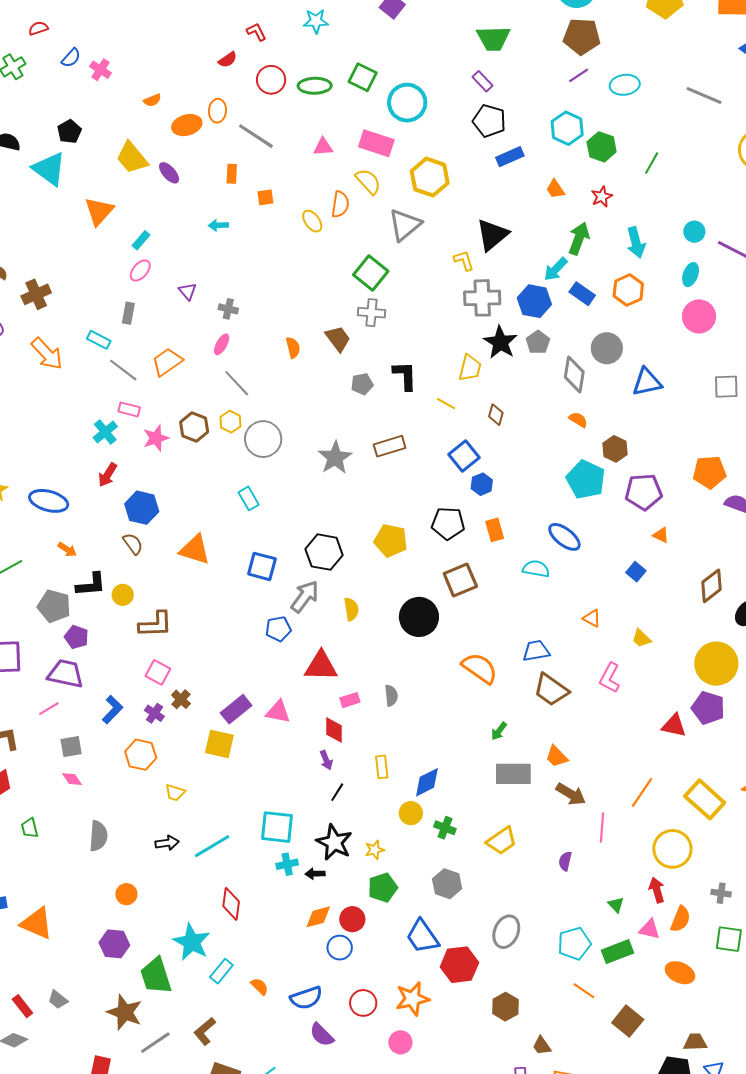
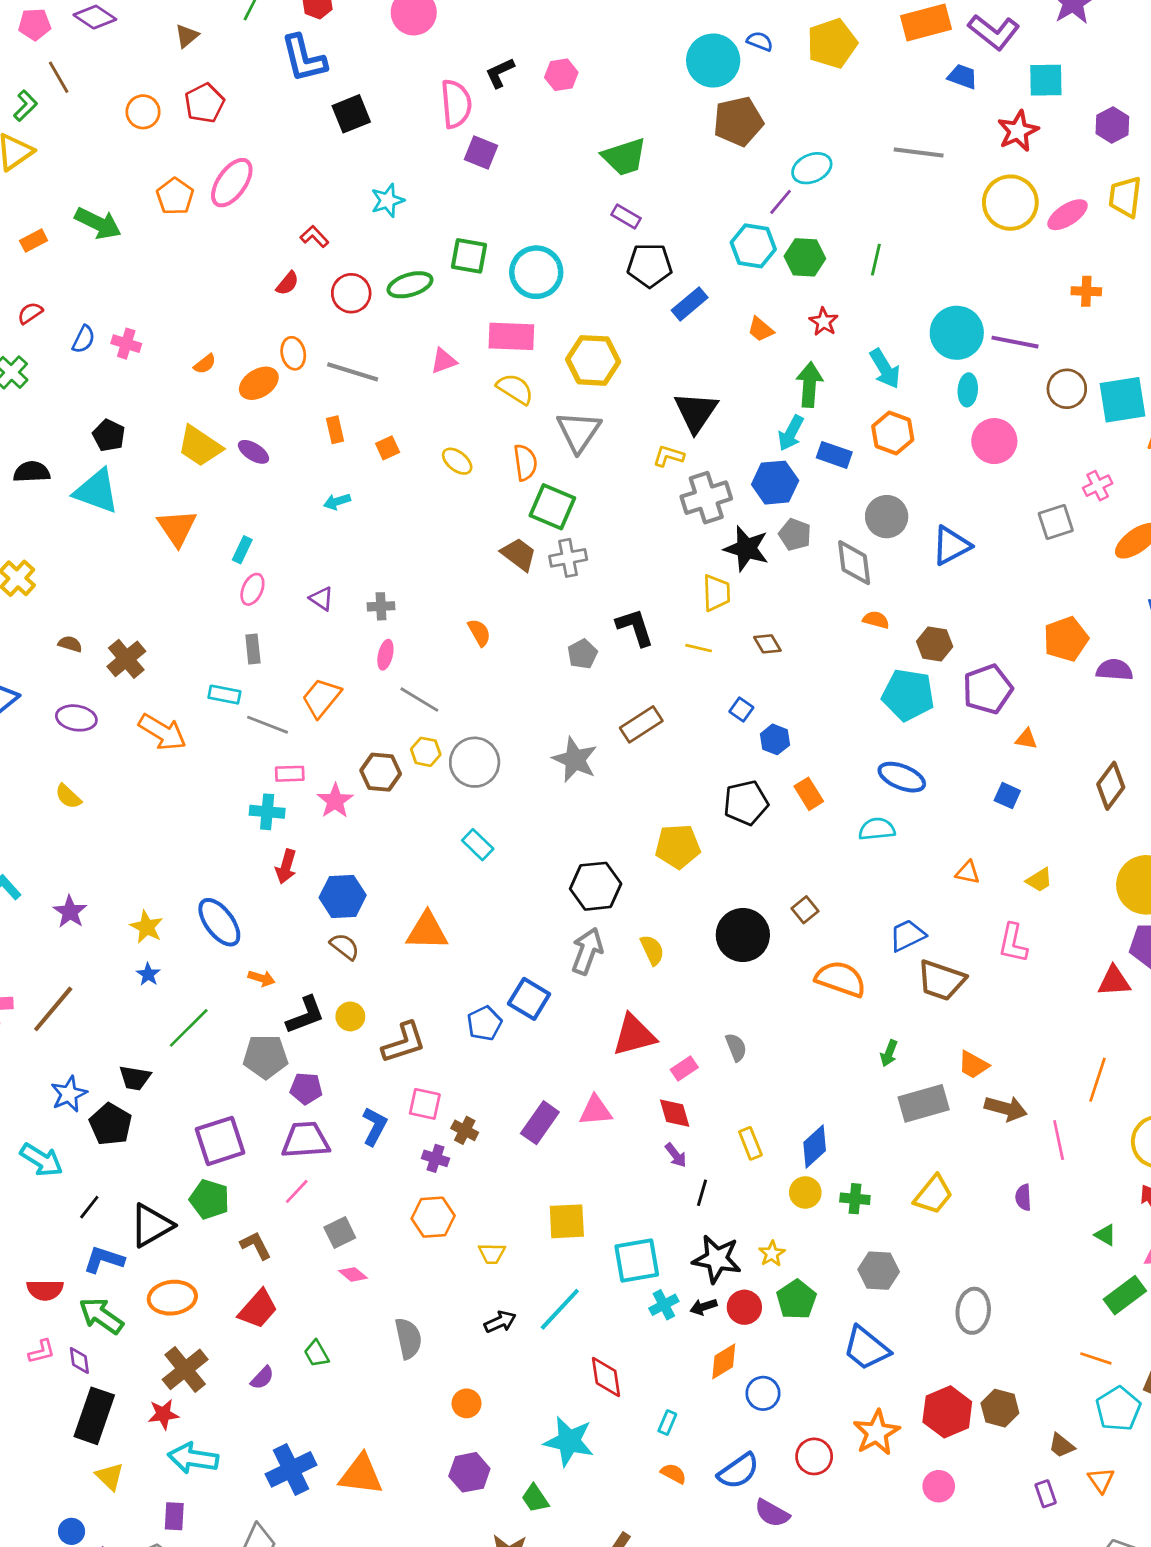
purple line: (579, 75) -> (781, 202), moved
orange semicircle: (340, 204) -> (525, 462), moved
cyan circle: (694, 232) -> (957, 333), size x1.8
yellow L-shape: (464, 261) -> (669, 456), turned -40
brown trapezoid: (338, 339) -> (519, 554), moved
brown diamond: (496, 415) -> (767, 644), turned -30
cyan cross: (105, 432) -> (267, 812), turned -30
blue square: (464, 456) -> (741, 710), size x0.6
blue ellipse: (49, 501) -> (219, 922), turned 54
blue square: (262, 566) -> (529, 999), moved, turned 32
brown square: (460, 580) -> (805, 910), moved, size x0.6
blue pentagon: (278, 629) -> (484, 1023), moved
yellow trapezoid: (641, 638) -> (1039, 880), turned -60
blue L-shape: (112, 710) -> (375, 1126), moved
yellow square: (219, 744) -> (567, 1221), moved
red circle: (352, 919) -> (744, 1307), moved
cyan pentagon: (574, 944) -> (1118, 1409), moved
red hexagon: (459, 965) -> (947, 1412), moved
cyan rectangle: (221, 971) -> (667, 1423), moved, size x0.7
green trapezoid: (156, 976) -> (535, 1498), size x0.6
pink circle: (400, 1042) -> (939, 1486), moved

